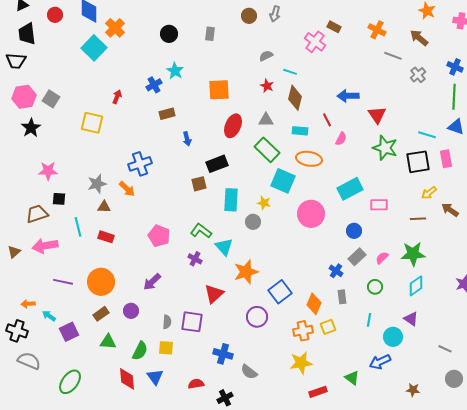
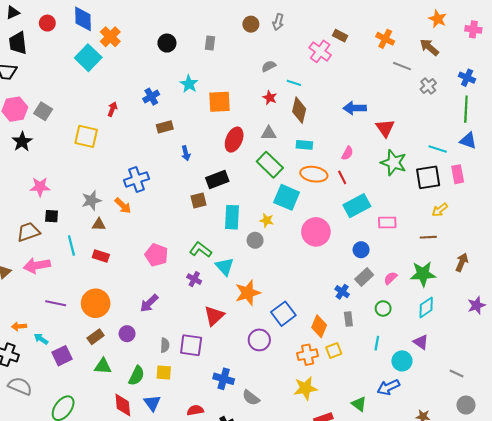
cyan star: (175, 71) -> (189, 84), moved
red line: (327, 120) -> (342, 177), moved
brown arrow: (450, 210) -> (462, 262), moved, turned 78

